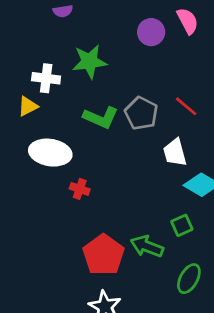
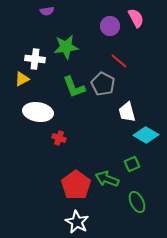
red line: (186, 106) -> (119, 61), moved
green L-shape: (101, 118) -> (74, 87), turned 45
green ellipse: (189, 279) -> (137, 202), turned -55

